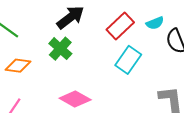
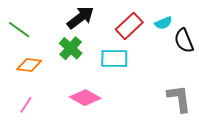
cyan rectangle: (128, 60) -> (114, 59), moved, turned 56

